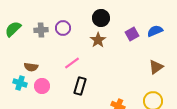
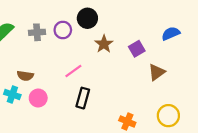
black circle: (101, 18) -> (87, 18), moved
purple square: (132, 34) -> (137, 49), moved
brown triangle: (156, 67) -> (157, 72), moved

